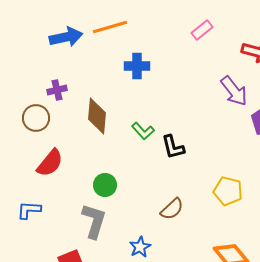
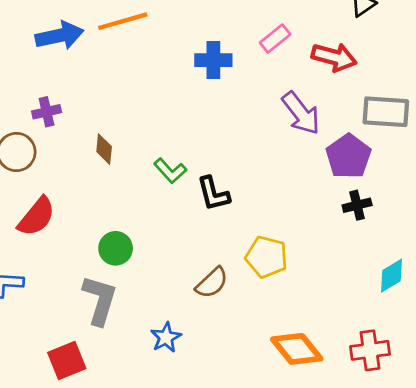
pink rectangle: (202, 30) -> (275, 38), moved
blue cross: (137, 66) -> (213, 60), moved
brown diamond: (97, 116) -> (104, 149), size x0.6
yellow pentagon: (228, 191) -> (267, 257), moved

